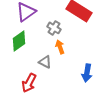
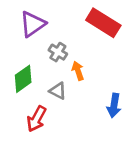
gray cross: (54, 28) -> (58, 52), moved
green diamond: (19, 41) -> (23, 79), moved

